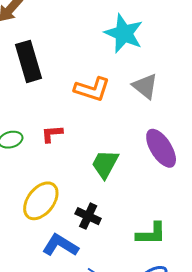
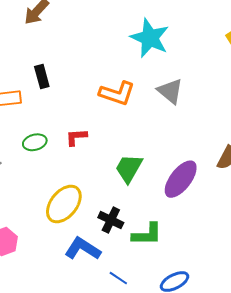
black rectangle: (29, 61) -> (42, 77), moved, size x0.6
purple ellipse: (161, 148) -> (181, 179), moved, turned 69
green L-shape: (151, 234) -> (147, 234), moved

